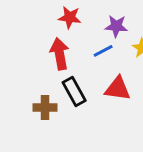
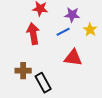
black rectangle: (74, 91) -> (43, 83), moved

